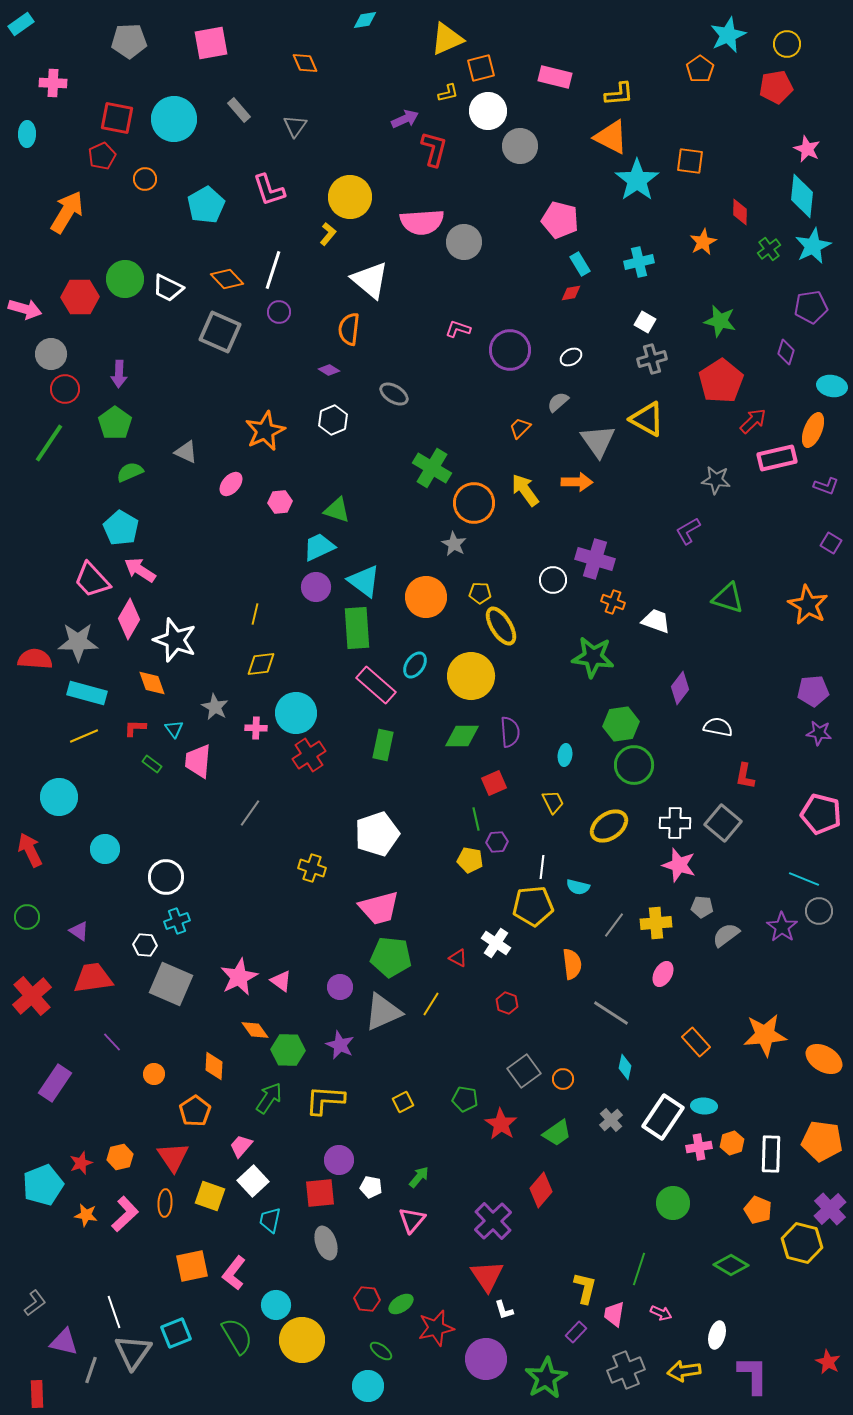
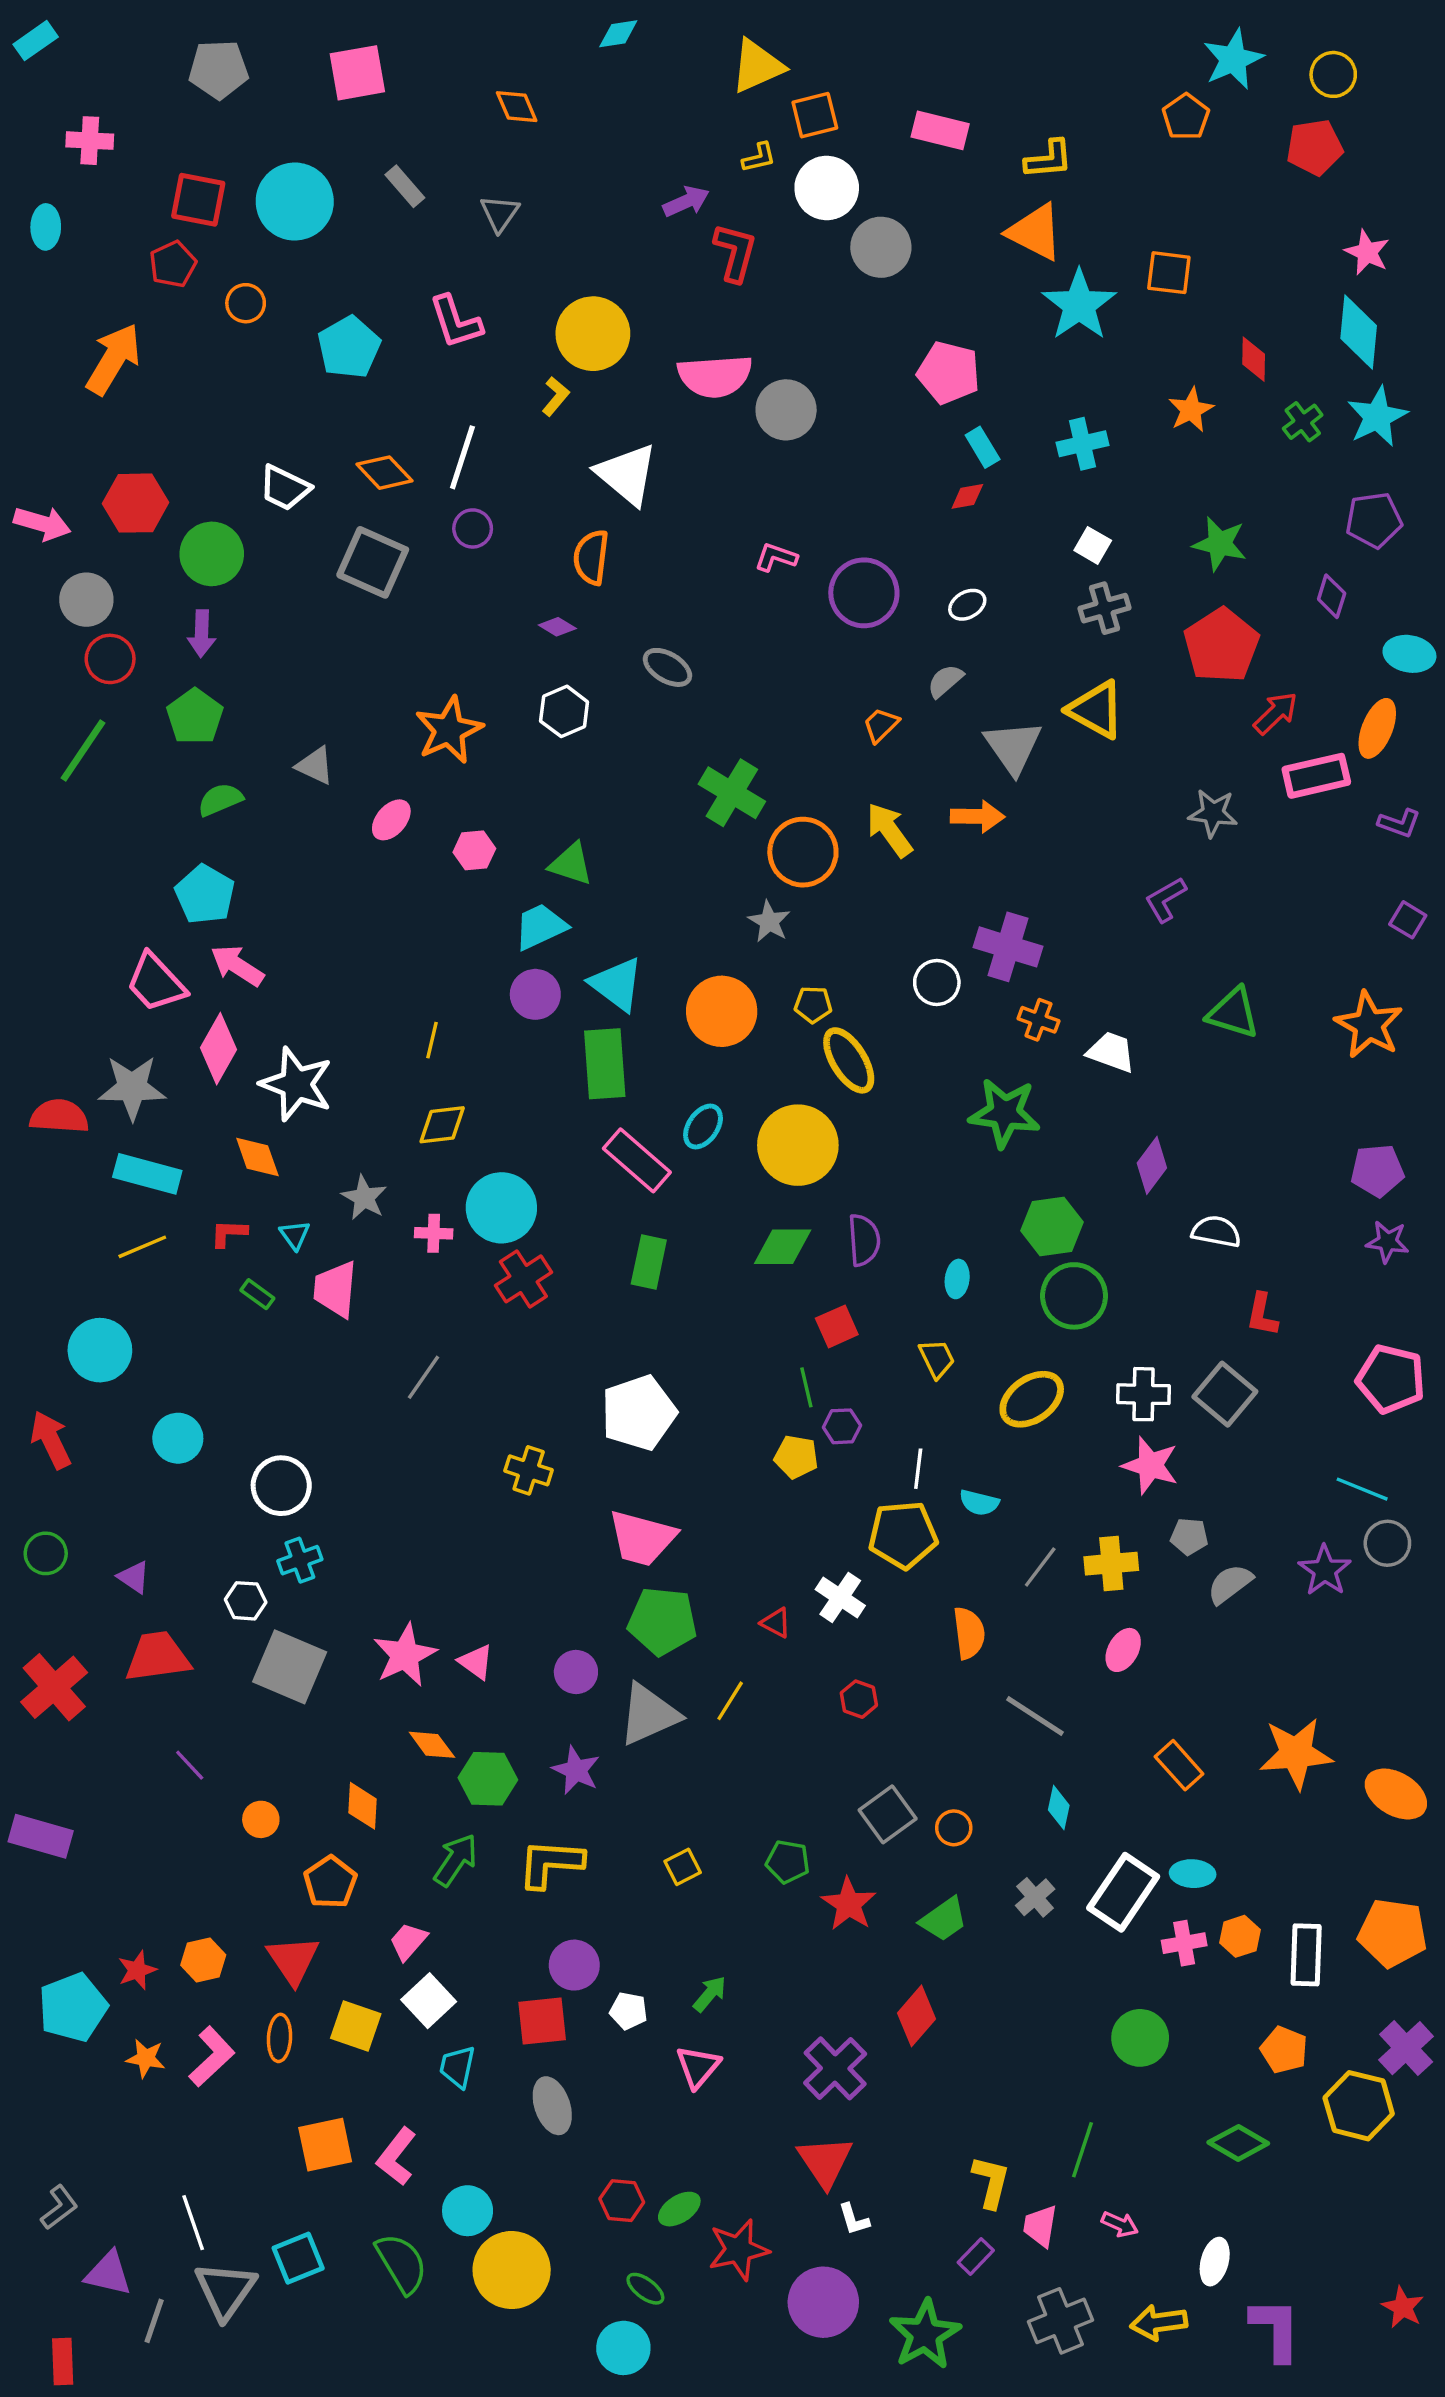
green circle: (125, 279) -> (212, 554), moved
pink trapezoid: (379, 908) -> (642, 1538), turned 30
purple rectangle: (55, 1083) -> (41, 1836), moved, turned 72

